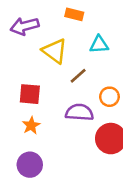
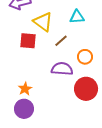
red square: (30, 94) -> (28, 41), moved
orange star: (31, 125) -> (25, 89), moved

